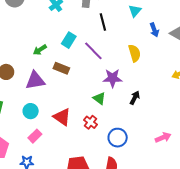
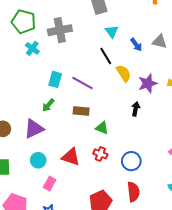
black line: (103, 22) -> (106, 56), moved
green arrow: (40, 50) -> (48, 105), moved
brown rectangle: (61, 68) -> (81, 111), moved
purple star: (112, 78) -> (148, 83), moved
black arrow: (135, 98) -> (136, 109), moved

